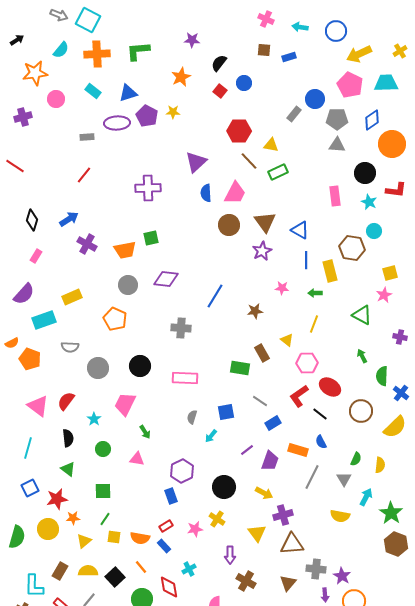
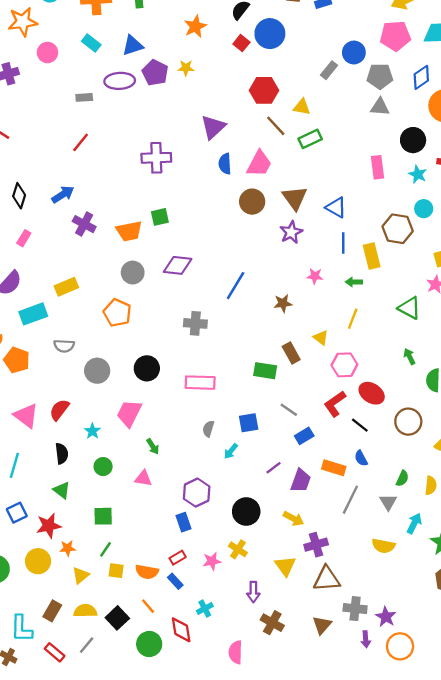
blue circle: (244, 83) -> (270, 34), size x1.6
pink pentagon: (350, 85) -> (395, 36), turned -30

